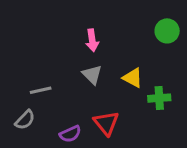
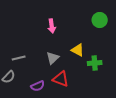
gray triangle: (92, 75) -> (53, 58), moved, turned 32
red triangle: (106, 123) -> (61, 79), turned -30

